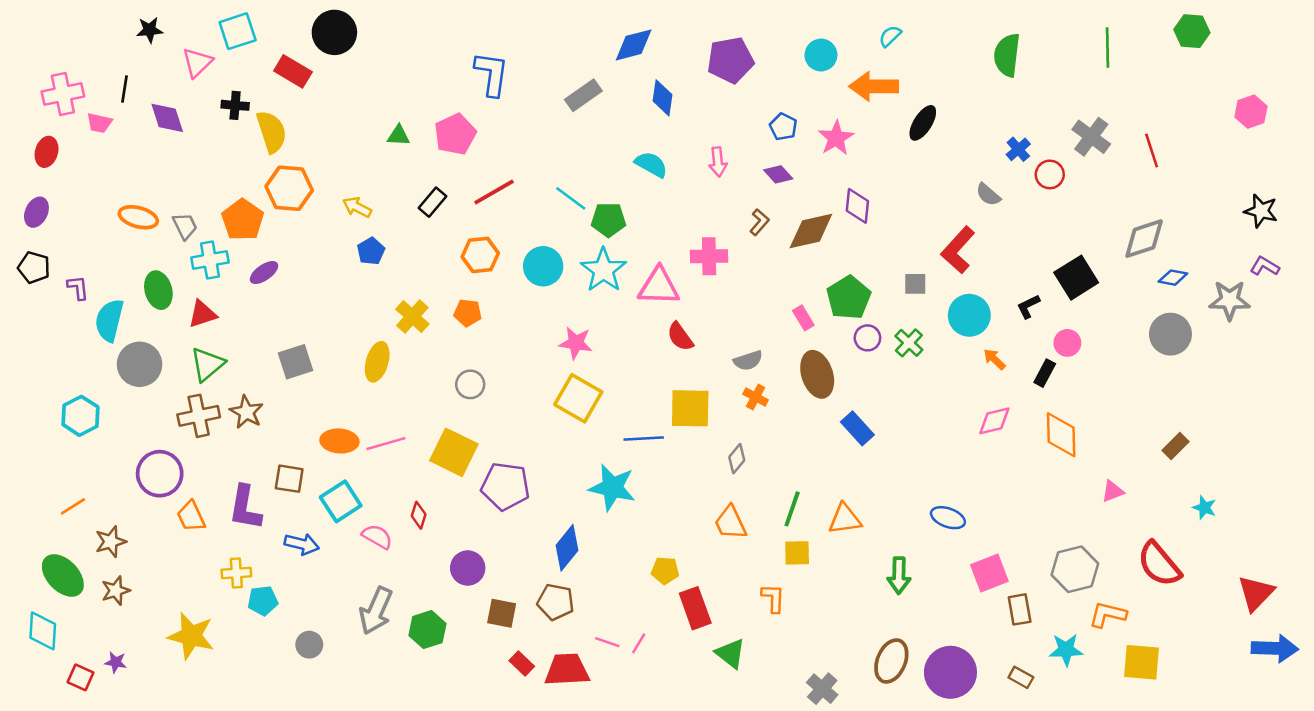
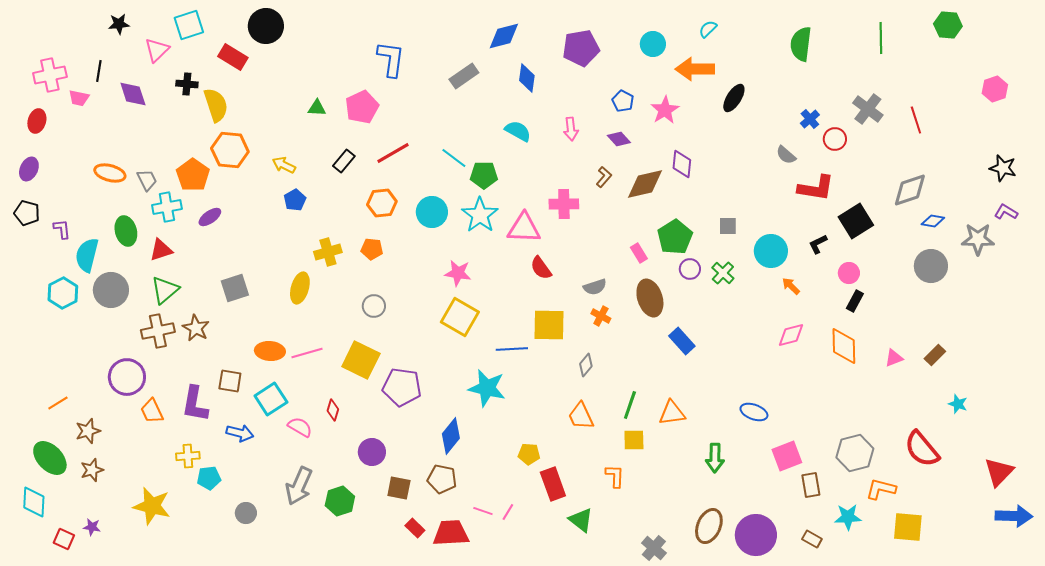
red L-shape: (958, 250) -> (816, 188), moved, turned -123
yellow cross: (412, 317) -> (328, 252), turned 32
black rectangle: (1045, 373) -> (855, 301), moved
cyan hexagon: (80, 416) -> (63, 293), moved
pink triangle: (1113, 491) -> (894, 358), moved

